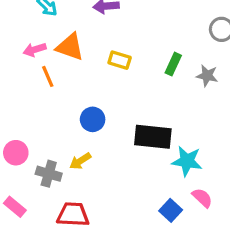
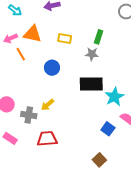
gray star: (207, 76) -> (92, 54), moved
blue circle: (93, 119) -> (52, 68), moved
cyan star: (187, 161) -> (114, 97), turned -30

